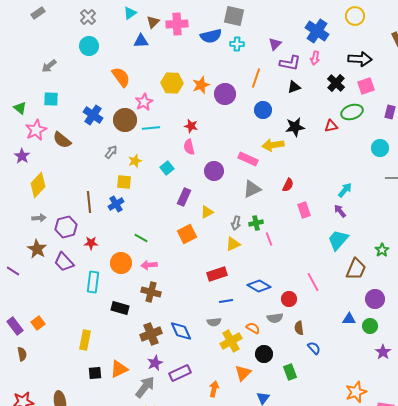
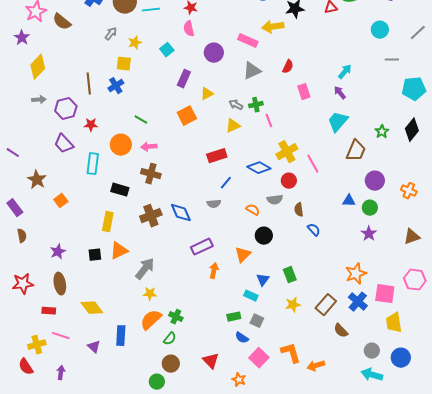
gray arrow: (236, 223) -> (236, 105), turned 104
brown star: (37, 249) -> (37, 180), moved
blue line: (226, 301) -> (226, 183), turned -40
orange square: (38, 323) -> (61, 201), moved
yellow rectangle: (85, 340) -> (108, 222), moved
yellow cross: (231, 341) -> (287, 152), moved
purple star: (383, 352) -> (369, 234), moved
purple star: (155, 363) -> (58, 252), moved
green rectangle: (290, 372) -> (290, 275), moved
purple rectangle: (180, 373) -> (202, 247), moved

